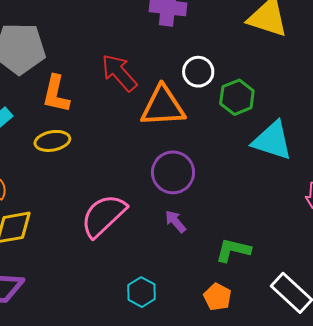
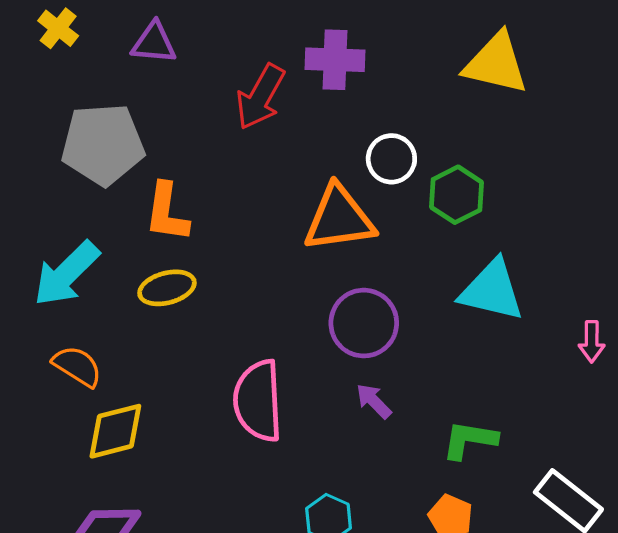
red arrow: (119, 73) -> (260, 97), moved, turned -105
cyan triangle: (272, 141) -> (492, 290), moved
pink semicircle: (103, 216) -> (258, 401), turned -45

